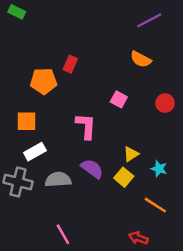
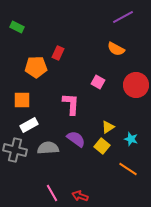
green rectangle: (17, 12) -> (17, 27), moved
red circle: (165, 103) -> (136, 85), size x1.6
red arrow: (138, 238) -> (80, 196), moved

